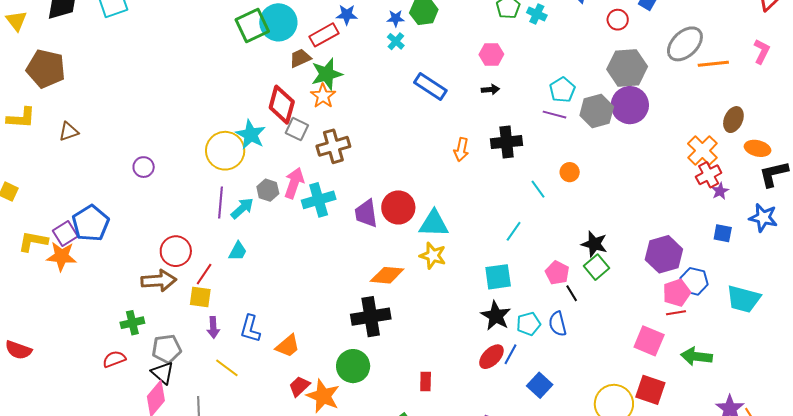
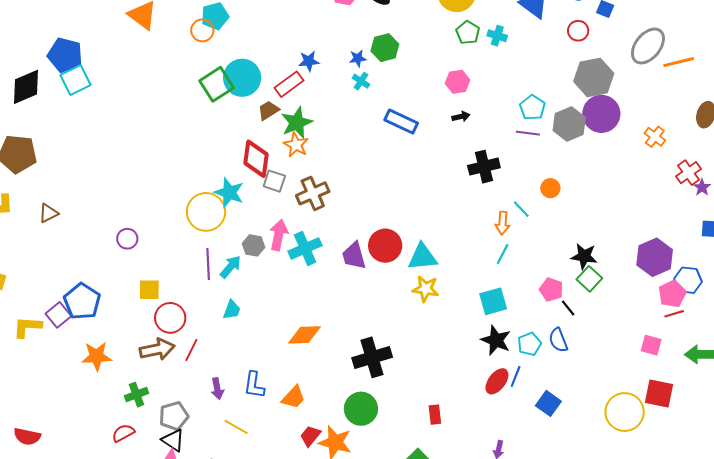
orange arrow: (461, 150) -> (503, 223), moved
orange cross: (702, 151) -> (655, 137), moved, size x0.7
orange star: (62, 256) -> (97, 356), moved
red line: (204, 274) -> (191, 350), moved
orange diamond: (387, 275) -> (304, 335), moved
yellow square: (200, 297) -> (149, 290), moved
pink square: (649, 341) -> (651, 345), size x0.7

